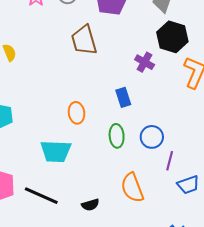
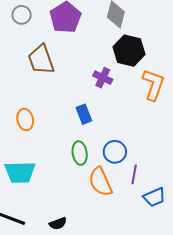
orange ellipse: (77, 113) -> (25, 120), moved
orange semicircle: (132, 188) -> (100, 182), moved

